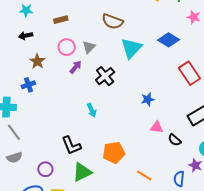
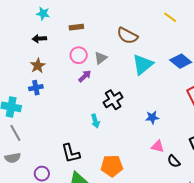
brown star: (37, 61) -> (38, 66), moved
black cross: (105, 76) -> (113, 100), moved

